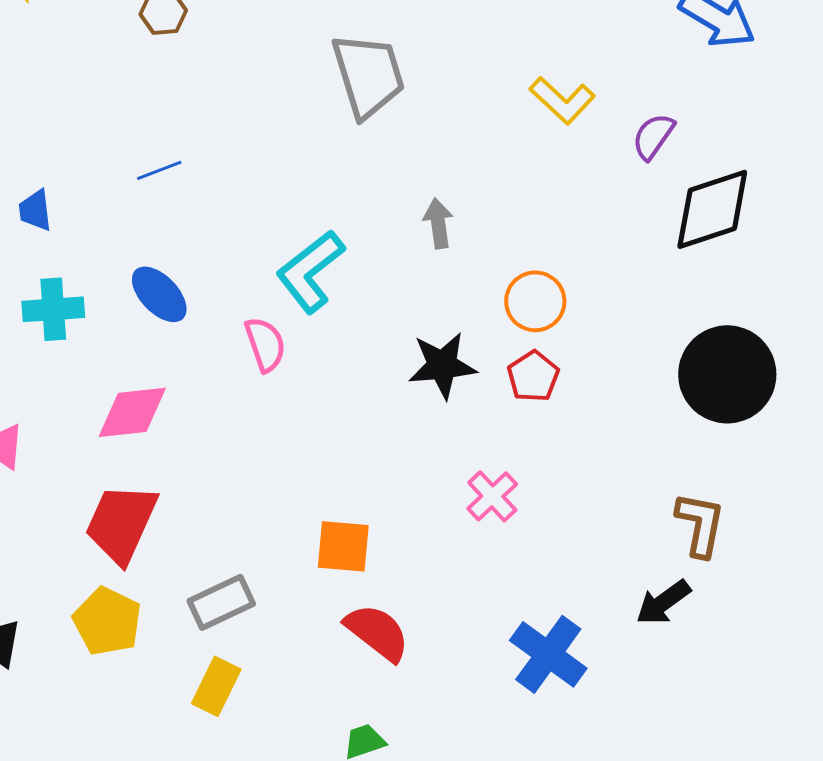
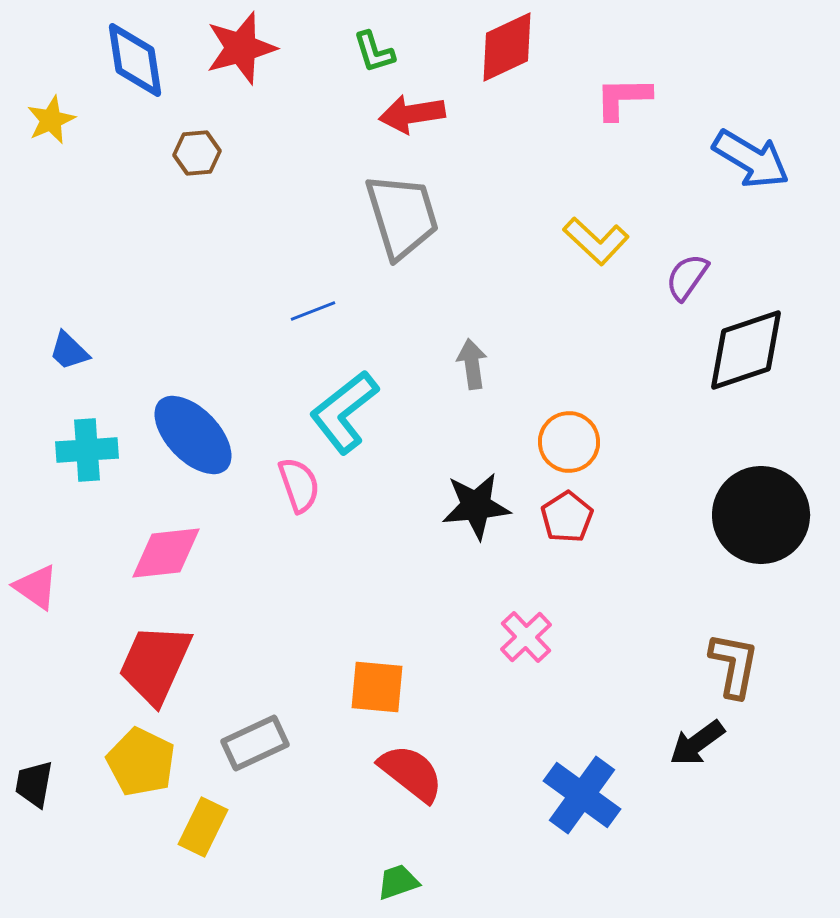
blue line: (159, 170) -> (313, 311), moved
blue trapezoid: (35, 210) -> (69, 351), turned -39
blue ellipse: (159, 294) -> (193, 435), size x1.4
yellow rectangle: (216, 686) -> (203, 827), moved

